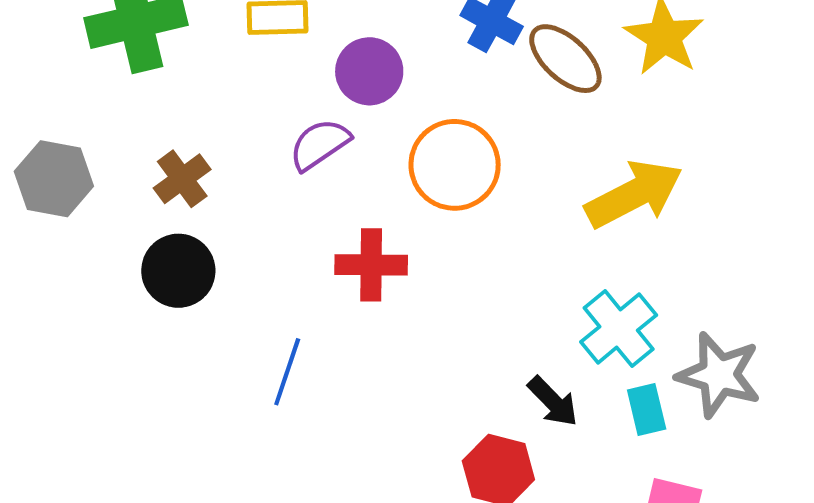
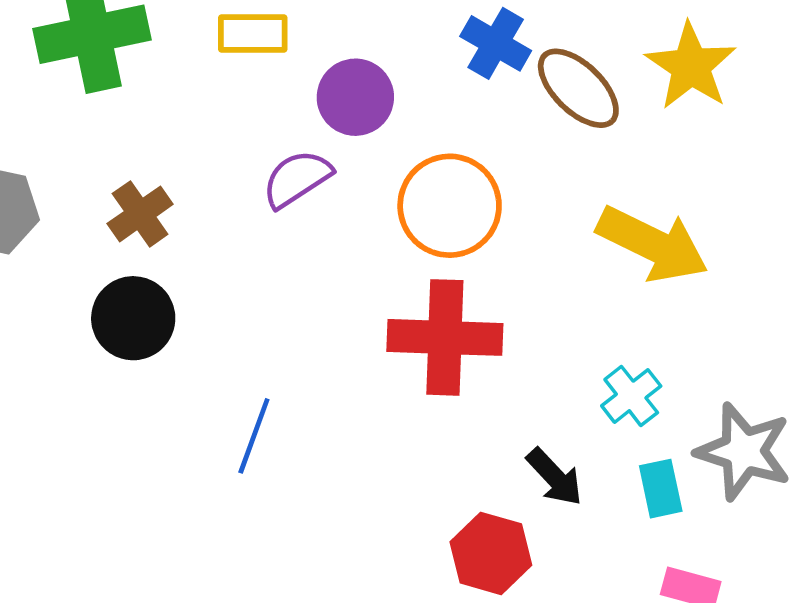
yellow arrow: (634, 194) -> (652, 244), turned 52
red cross: (371, 265) -> (445, 337), moved, size x1.4
cyan cross: (619, 328) -> (631, 396), size x0.7

